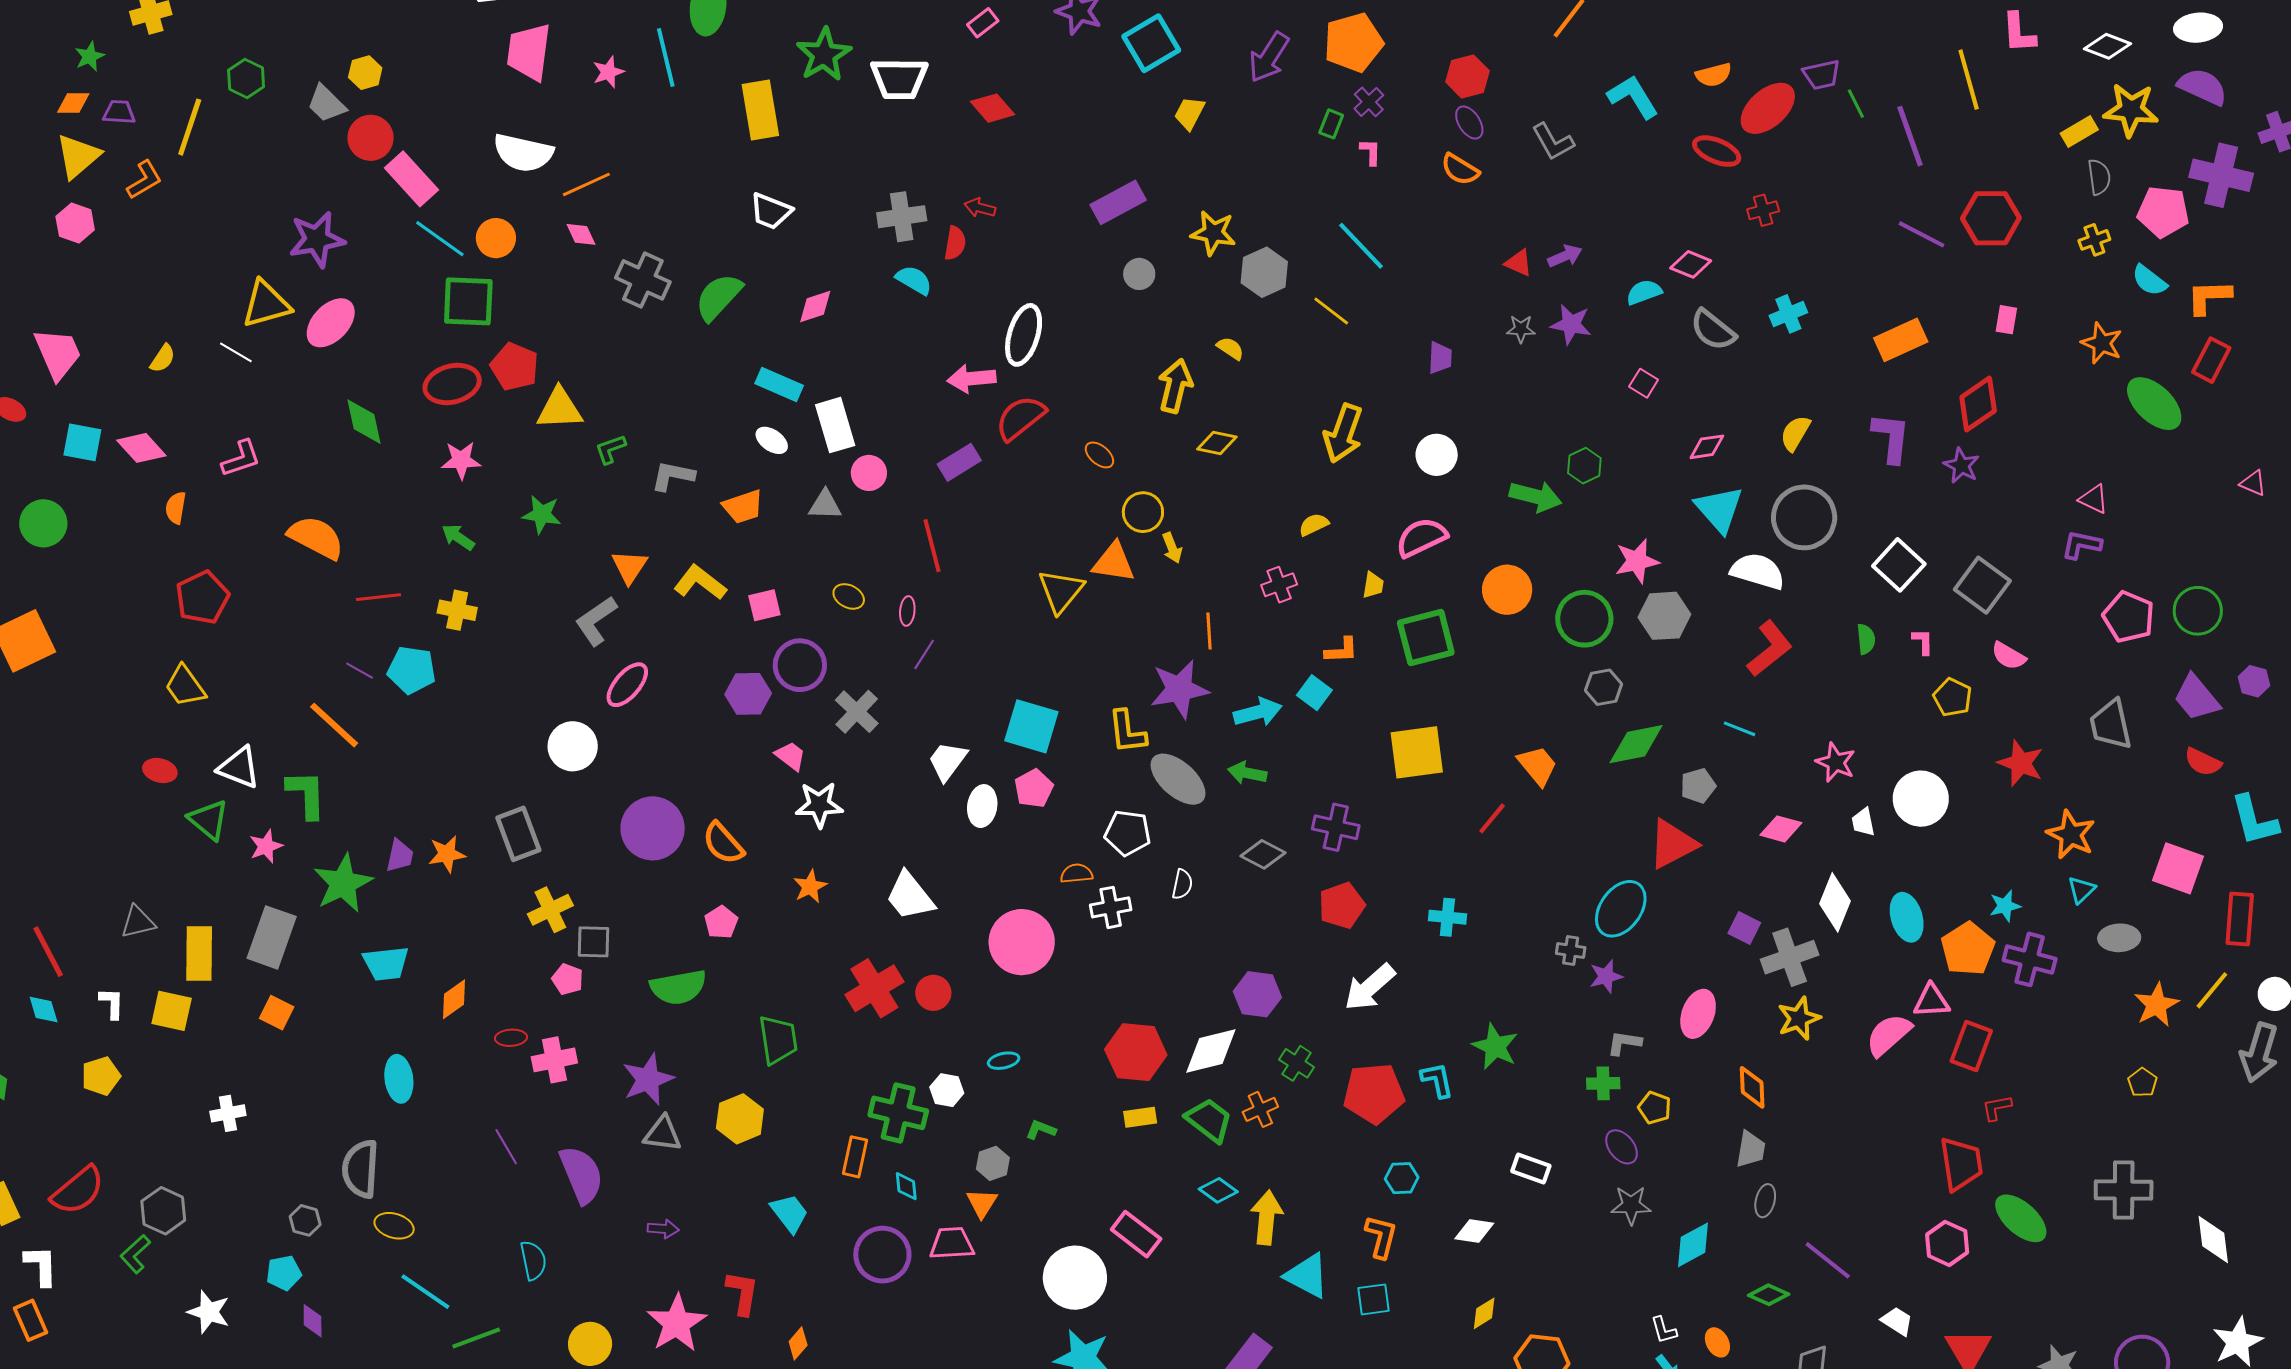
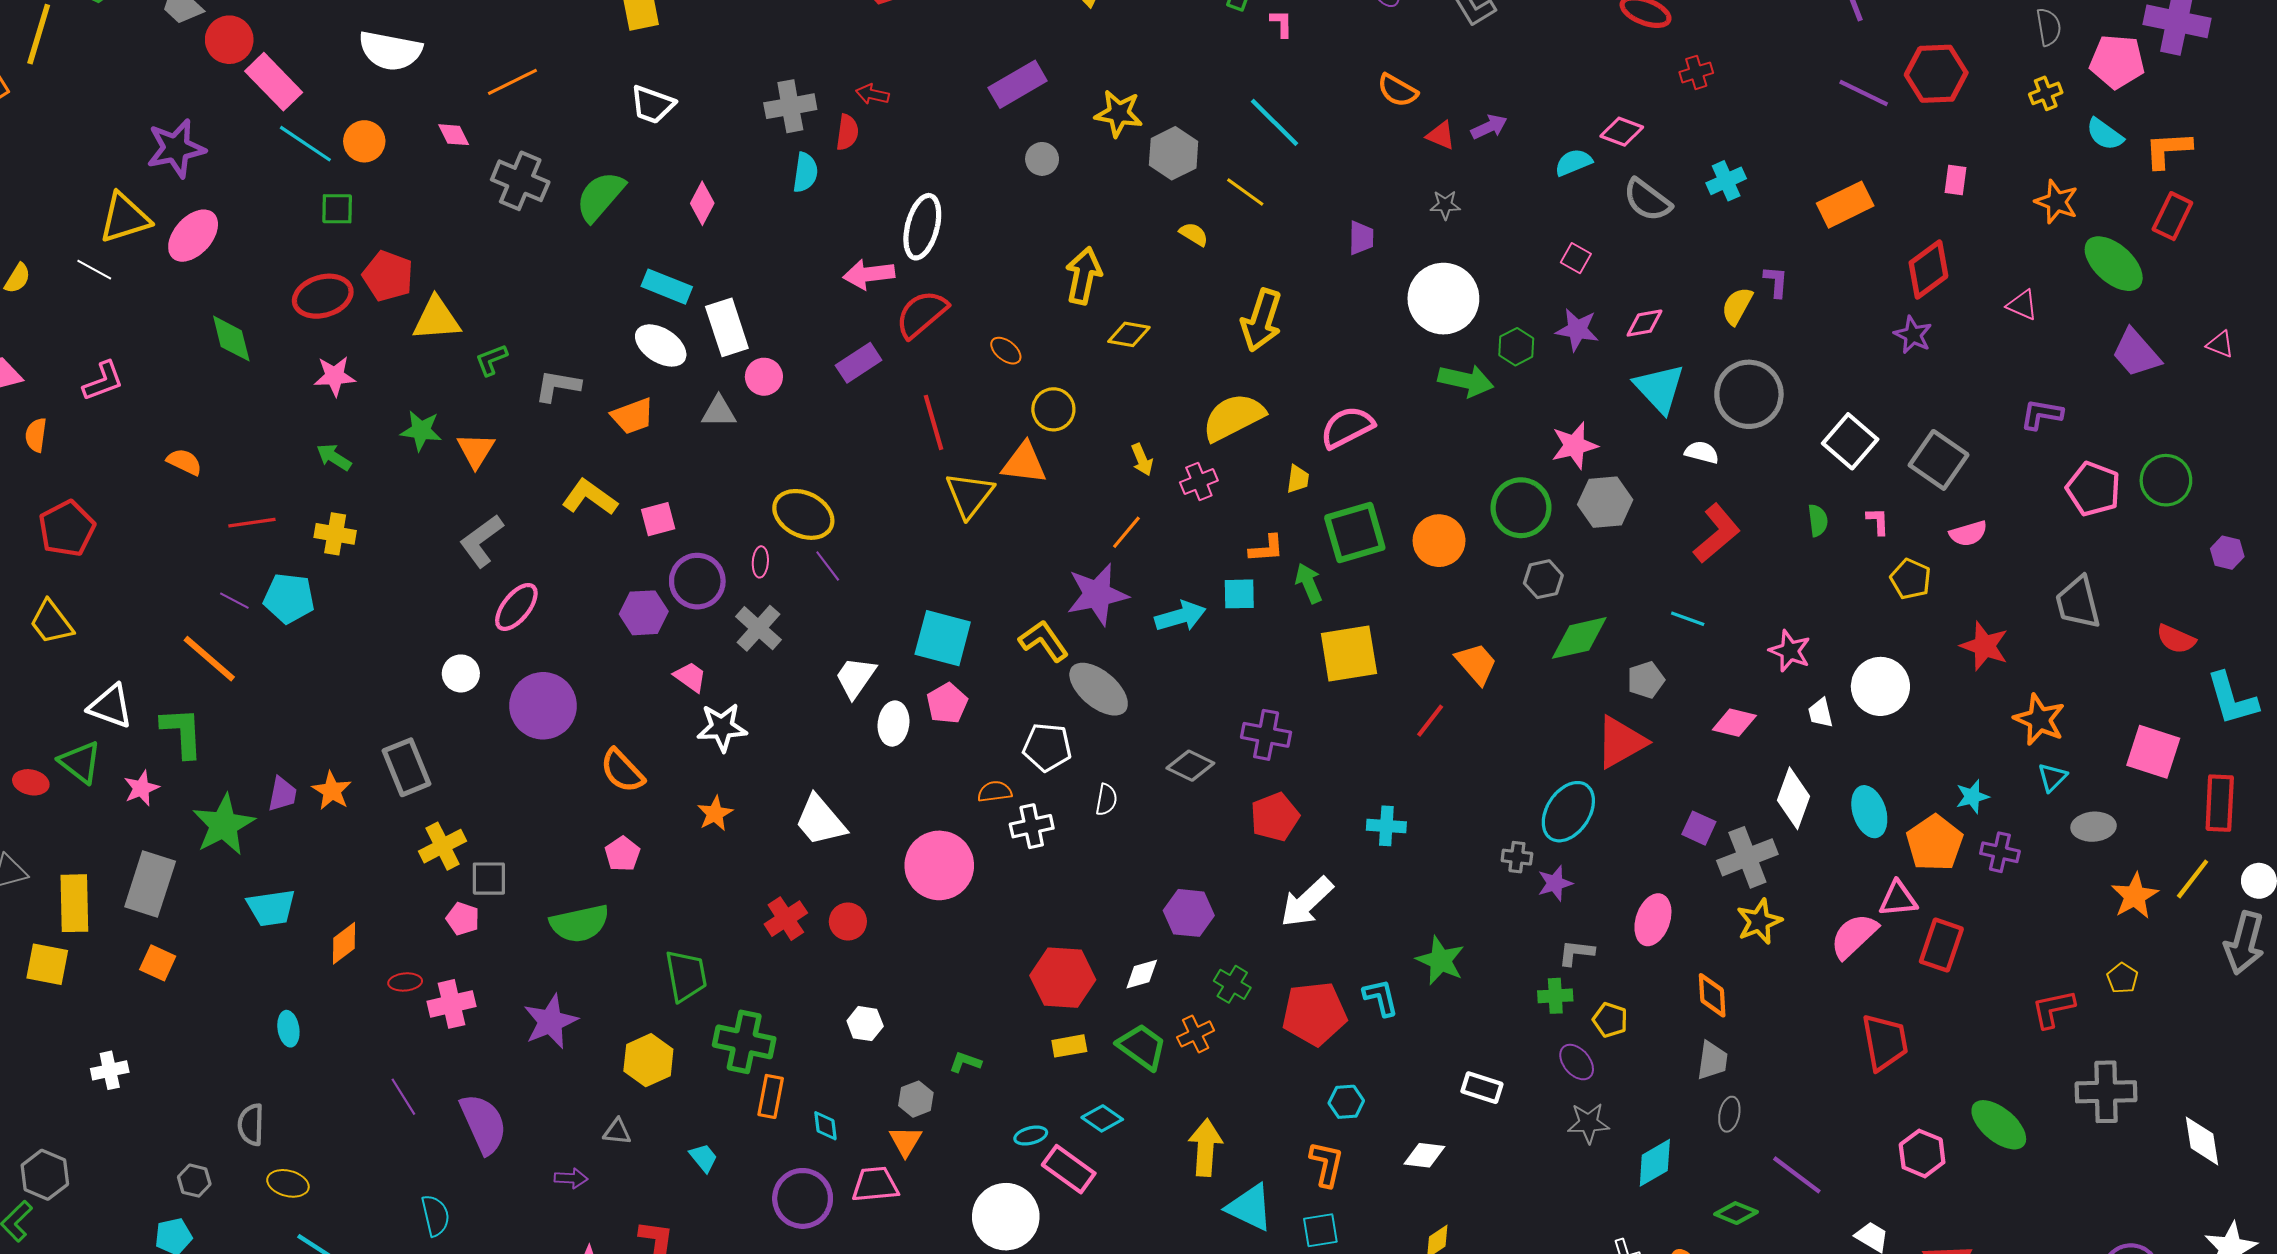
orange semicircle: (1460, 169) -> (1397, 90), moved
orange line: (586, 184) -> (512, 82), moved
cyan semicircle: (914, 280) -> (805, 172), turned 69
green square: (468, 301) -> (337, 209), size x0.6
pink diamond: (815, 306) -> (702, 203), turned -42
purple star: (1571, 324) -> (1577, 330), moved
yellow semicircle: (1230, 348) -> (1194, 234), moved
purple L-shape: (1891, 438) -> (1776, 282), moved, size x0.6
white ellipse: (772, 440) -> (661, 345), size x1.5
white circle: (1437, 455) -> (1443, 299), moved, size x1.6
pink triangle: (2094, 499) -> (2022, 305), moved
yellow semicircle: (1314, 525) -> (1233, 417), size x2.0
orange semicircle: (316, 537) -> (184, 462), size x0.6
red line: (932, 546) -> (934, 422), moved
yellow arrow: (1172, 548) -> (1142, 460), moved
orange triangle: (629, 567) -> (476, 450), moved
white semicircle: (1758, 571) -> (1702, 452), size x0.6
orange circle: (1507, 590) -> (1439, 541), moved
yellow ellipse: (849, 596) -> (803, 514), moved, size x1.8
pink ellipse: (907, 611) -> (760, 562), moved
orange line: (1209, 631) -> (1126, 532), turned 45
purple line: (924, 654) -> (828, 566), turned -68
pink semicircle: (2009, 656) -> (1968, 533), turned -45
cyan square: (1314, 693) -> (1239, 594), turned -36
purple trapezoid: (2196, 698) -> (2136, 353), moved
yellow L-shape: (1127, 732) -> (1044, 641), turned 153
white circle: (573, 746) -> (461, 673), size x0.7
red ellipse: (160, 770) -> (31, 782), moved
green arrow: (1247, 773) -> (1309, 583), moved, turned 57
purple circle: (653, 828) -> (543, 706), moved
orange star: (447, 854) -> (332, 791), turned -30
purple cross: (2030, 959) -> (2000, 852), size x0.7
red cross: (874, 988) -> (786, 919), size x0.7
white diamond: (1211, 1051) -> (1142, 974), size x0.6
cyan ellipse: (1004, 1061) -> (1031, 1136), moved
cyan ellipse: (399, 1079) -> (288, 1029), size x0.7
red L-shape: (1997, 1108) -> (2053, 1009), moved, size x1.4
green cross: (898, 1113) -> (744, 1042), moved
gray triangle: (663, 1134) -> (617, 1132), moved, size x0.7
red trapezoid: (1961, 1164) -> (1885, 1042), moved
gray semicircle: (361, 1169) -> (251, 1125), size x0.7
cyan diamond: (1218, 1190) -> (1102, 1118), moved
cyan trapezoid: (790, 1213) -> (704, 1158), size x0.7

